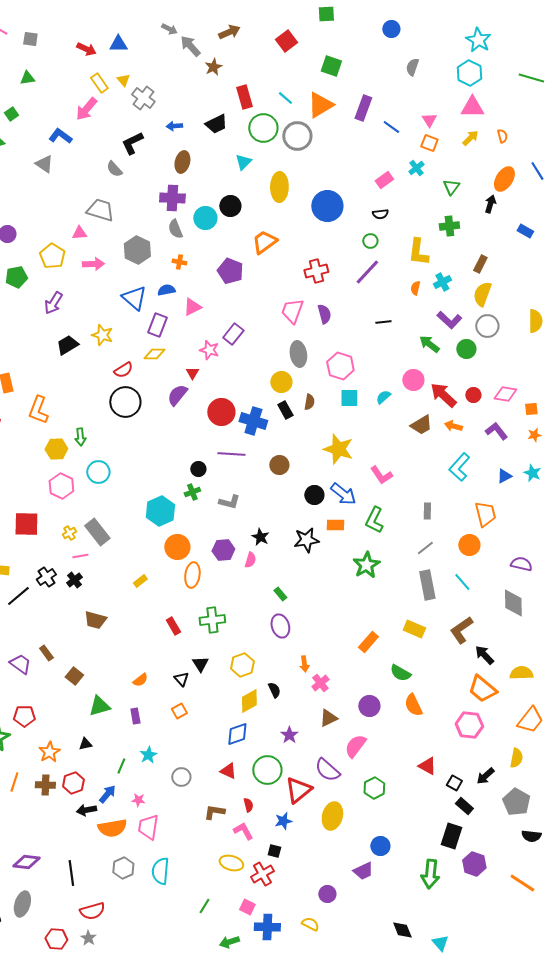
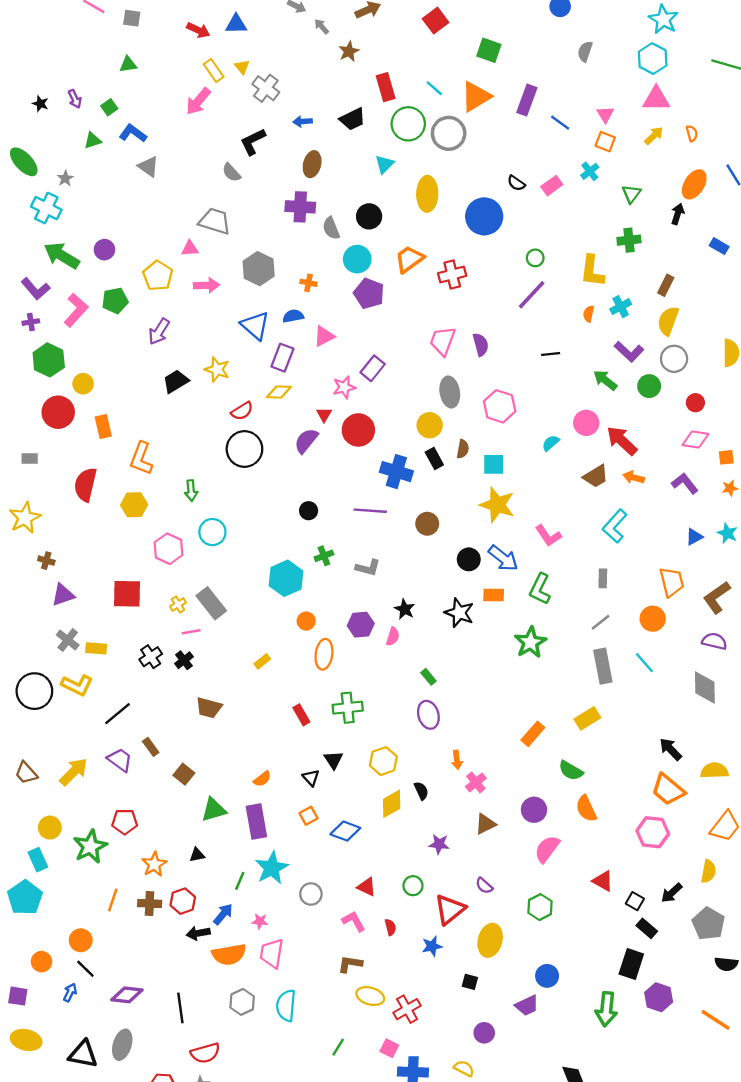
gray arrow: (190, 46) -> (322, 27), size x0.6
blue L-shape: (60, 136) -> (133, 133), moved
black semicircle: (380, 214) -> (516, 183), moved, turned 42
cyan circle: (205, 218) -> (357, 259), moved
gray semicircle: (175, 229) -> (331, 228), moved
red cross: (316, 271) -> (452, 275), moved
pink star: (209, 350) -> (344, 387), turned -30
red circle: (473, 395) -> (695, 403), moved
cyan square: (349, 398) -> (494, 464), moved
red circle: (221, 412) -> (358, 430), moved
yellow hexagon: (56, 449) -> (134, 505), moved
cyan L-shape: (459, 467) -> (615, 526), moved
black circle: (198, 469) -> (309, 511), moved
black star: (306, 540) -> (459, 613), turned 30
orange circle: (177, 547) -> (306, 621), size x0.6
black line: (18, 596) -> (117, 714), moved
yellow rectangle: (414, 629) -> (587, 718), turned -55
brown L-shape: (461, 630) -> (717, 597), moved
purple rectangle: (135, 716) -> (256, 822), size x1.8
blue diamond: (237, 734) -> (345, 831), moved, turned 40
purple star: (289, 735) -> (439, 844), turned -30
pink semicircle: (355, 746) -> (547, 849), moved
cyan star: (148, 755) -> (272, 868), size x1.6
green circle: (267, 770) -> (413, 886), size x0.6
purple semicircle: (327, 770) -> (484, 886), size x0.6
brown L-shape: (214, 812) -> (350, 964), moved
pink L-shape: (243, 831) -> (354, 921), moved
black square: (274, 851) -> (470, 982), moved

